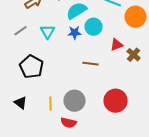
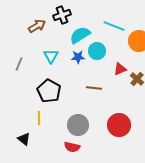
gray line: (21, 31) -> (19, 64), moved, turned -32
black pentagon: (32, 67) -> (49, 91), moved
black triangle: (21, 103) -> (24, 139), moved
yellow line: (51, 104) -> (39, 118), moved

